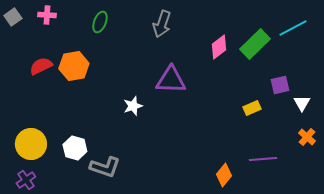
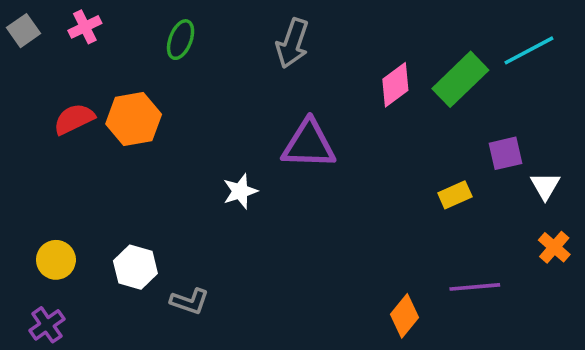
pink cross: (47, 15) -> (85, 27), turned -30
yellow circle: (31, 144) -> (56, 260), size x0.7
gray L-shape: (105, 167) -> (190, 301), size x0.7

